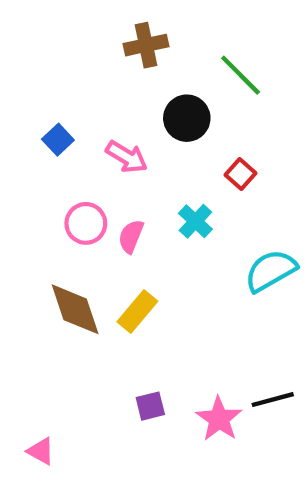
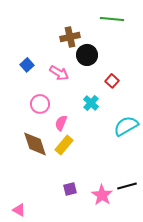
brown cross: (146, 45) -> (70, 37), moved
green line: (241, 75) -> (112, 19), moved, turned -40
pink semicircle: (131, 236) -> (61, 123), moved

